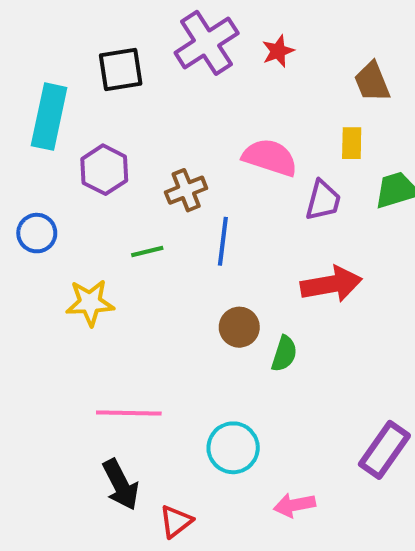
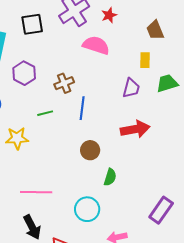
pink semicircle: (270, 157) -> (96, 45), moved
green semicircle: (284, 354) -> (110, 177), moved

